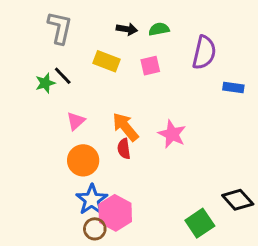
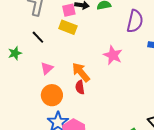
pink square: (150, 66) -> (69, 10), moved
green star: (45, 83) -> (15, 53), moved
pink star: (172, 134) -> (113, 55), moved

